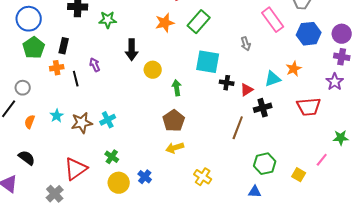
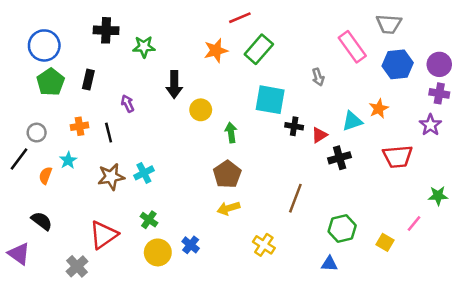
orange cross: (57, 68) -> (80, 126), moved
black line: (76, 79) -> (109, 133), moved
cyan star: (57, 116) -> (68, 160), moved
brown line: (238, 128) -> (295, 198), moved

